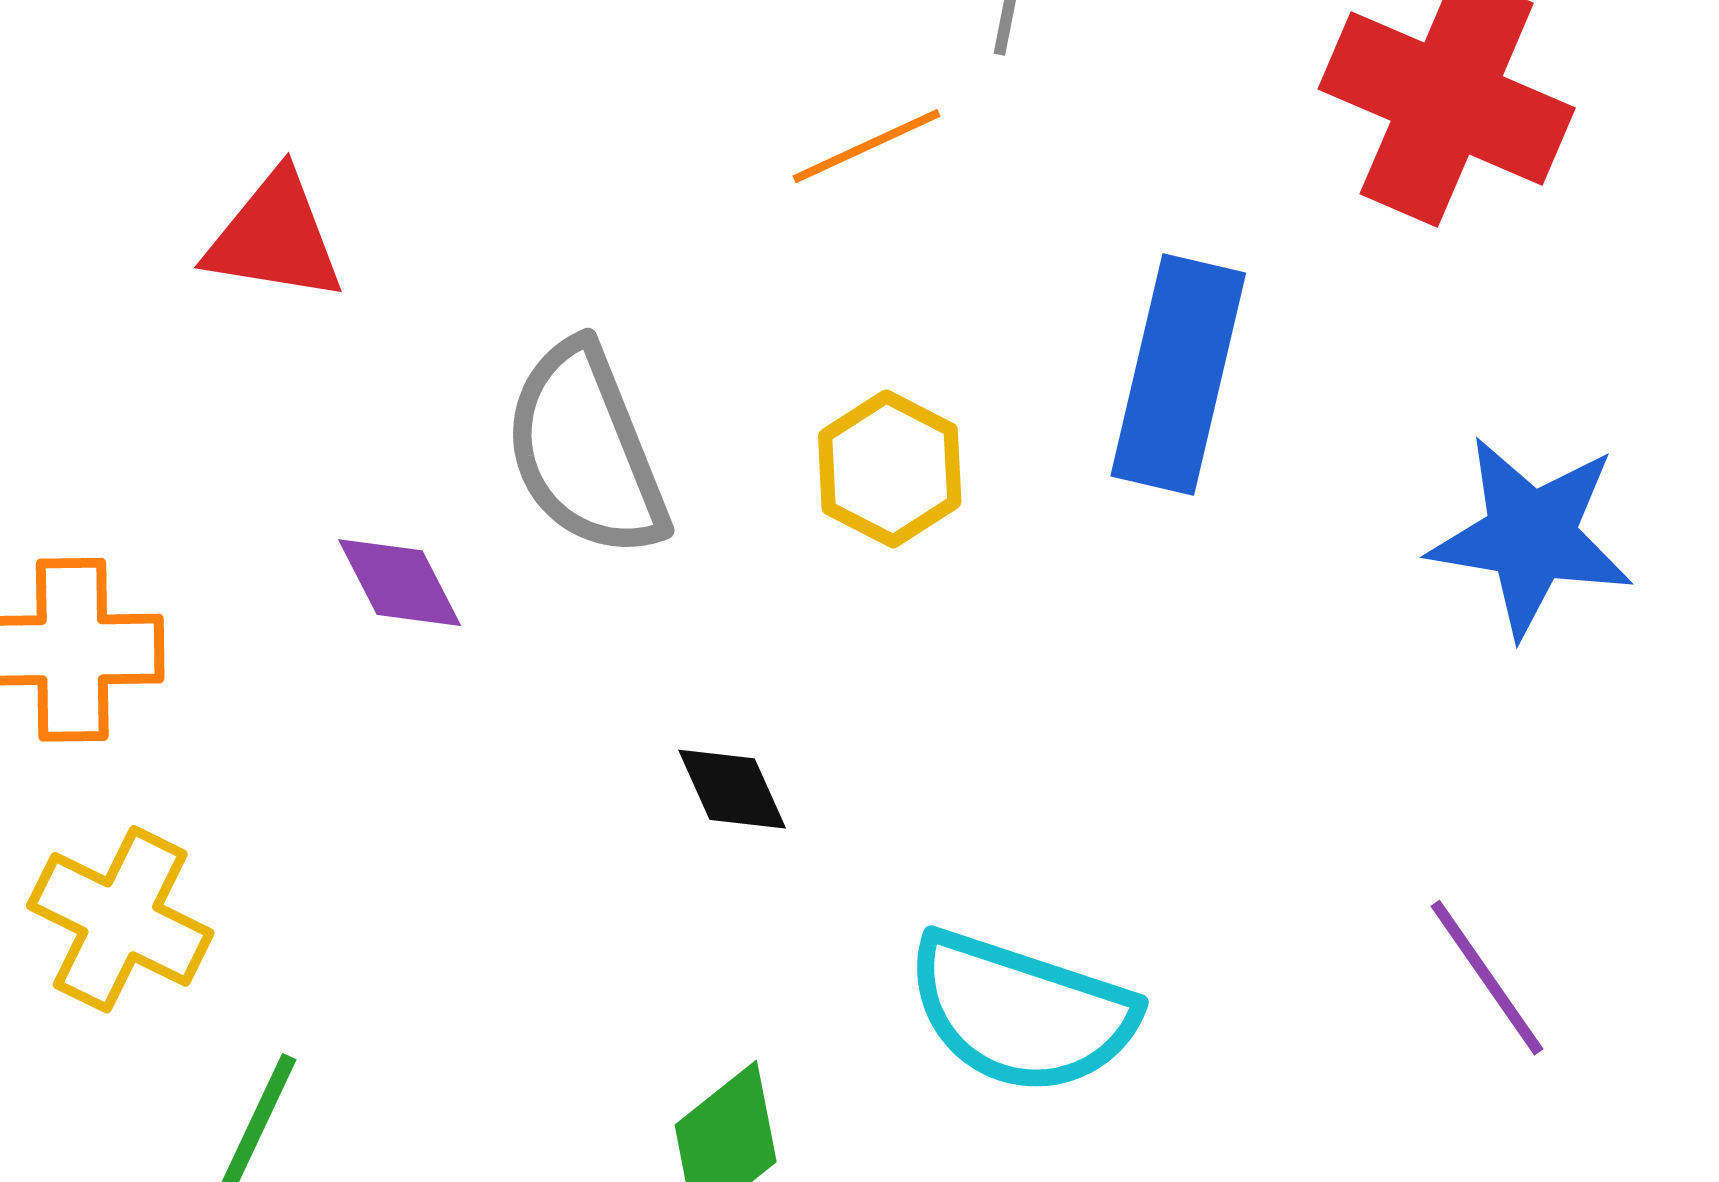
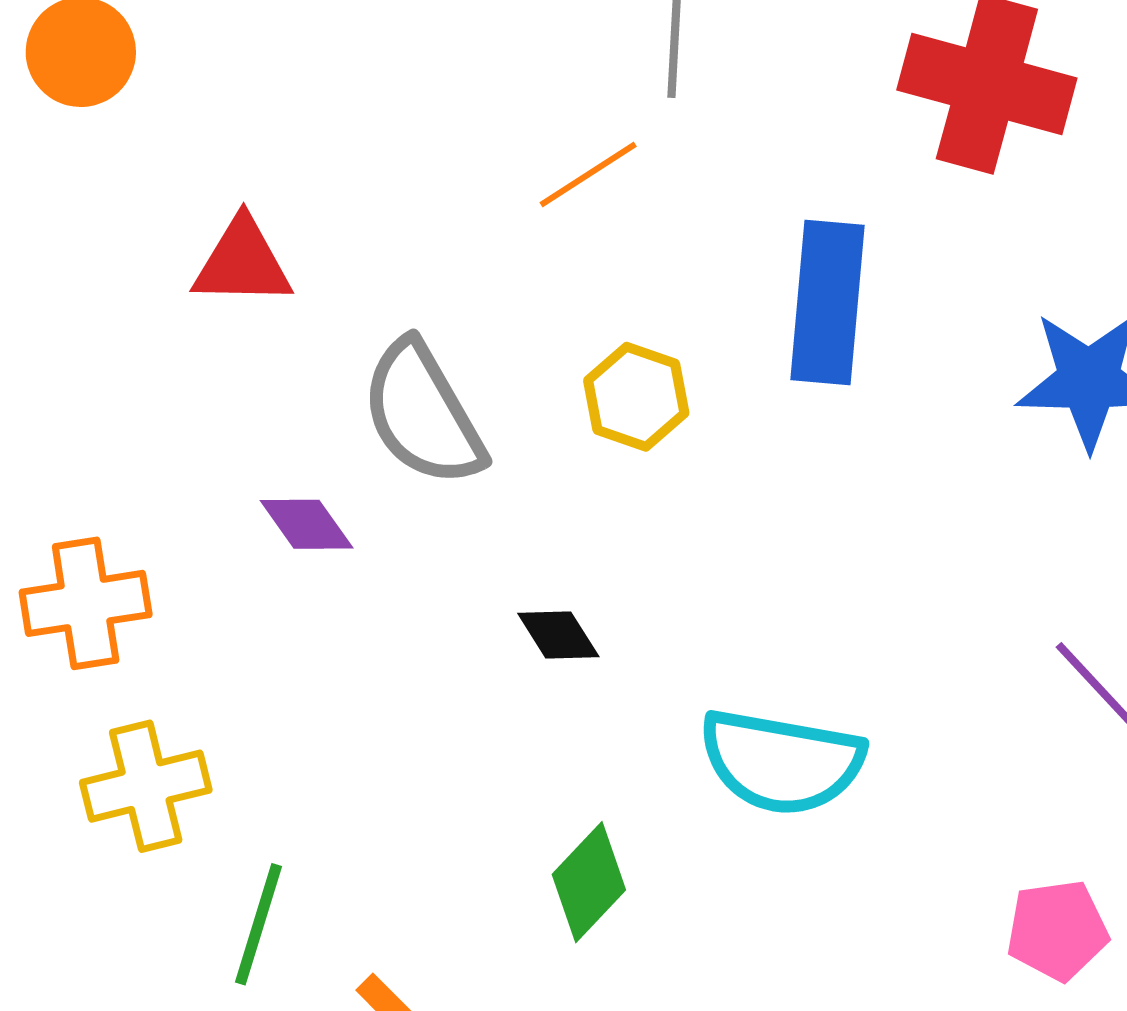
red triangle: (275, 237) -> (242, 262), moved
yellow cross: (120, 919) -> (146, 786), turned -32

